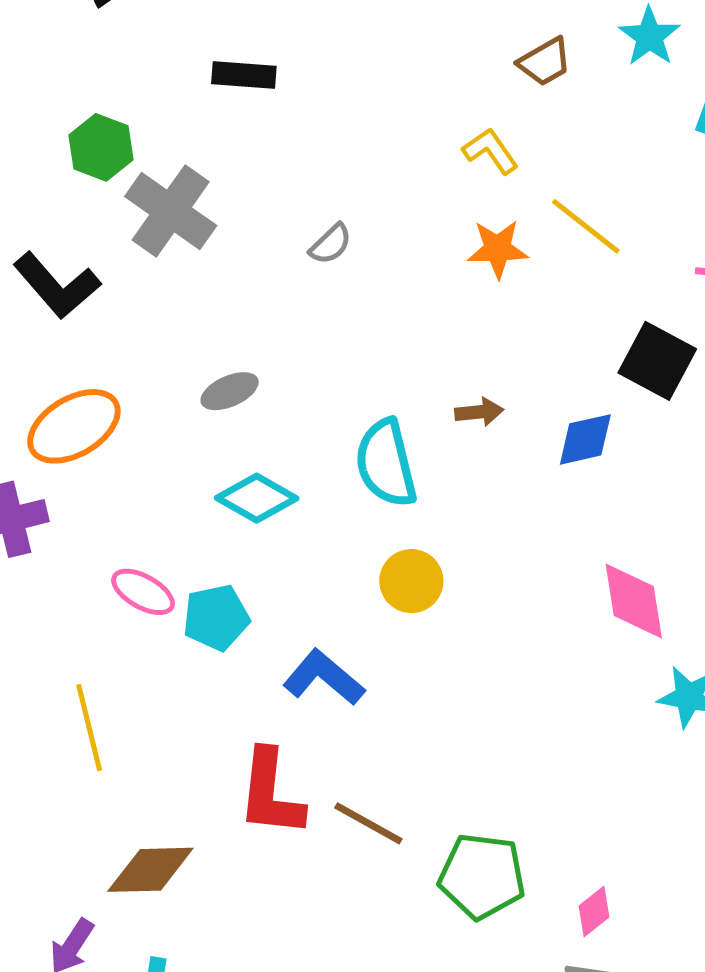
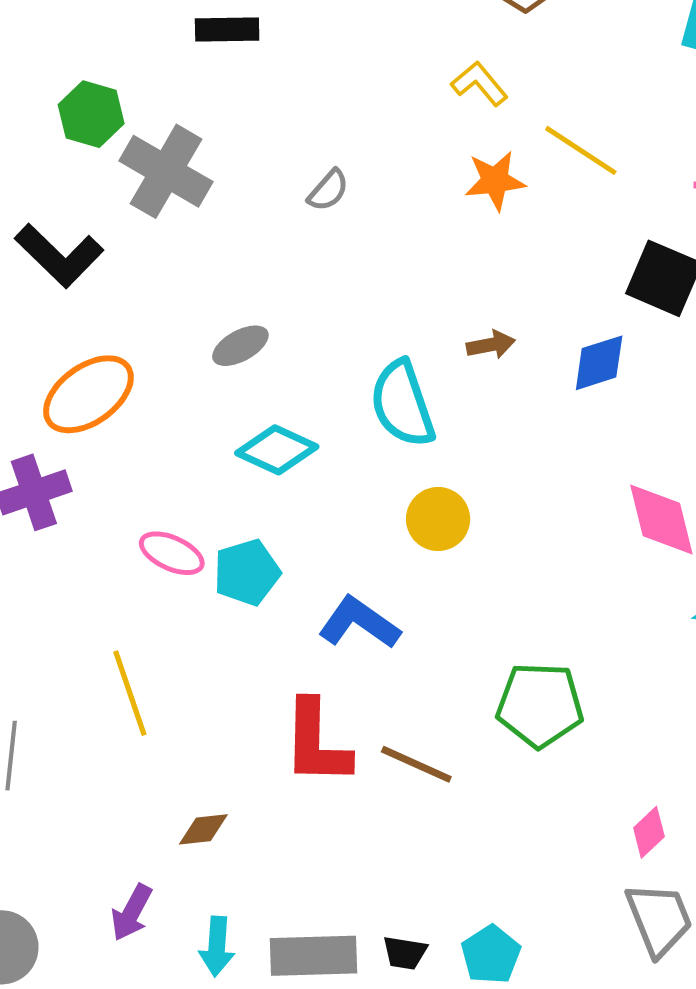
brown diamond: (150, 870) -> (203, 829), size x0.6
green pentagon: (482, 876) -> (540, 705), moved

